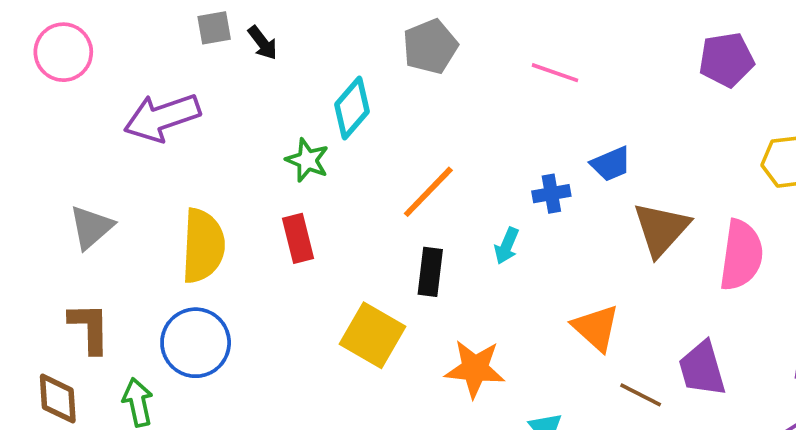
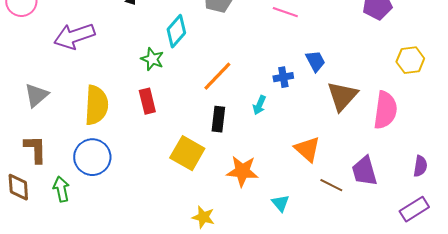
blue trapezoid: (611, 164) -> (315, 61), turned -95

